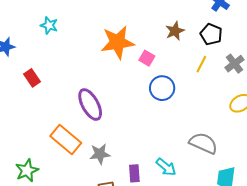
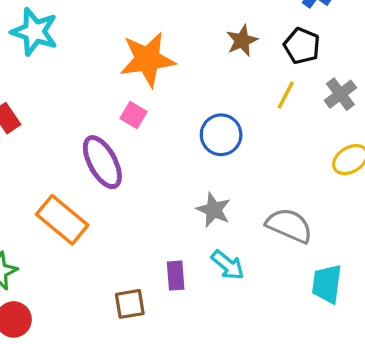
cyan star: (49, 25) -> (34, 32), size x1.6
pink square: (147, 58) -> (134, 115), moved
gray star: (100, 154) -> (214, 210), moved, turned 30

